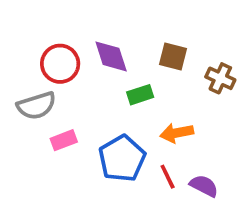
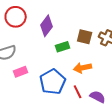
purple diamond: (111, 56) -> (47, 26), turned 55
brown square: (173, 56) -> (85, 37), moved
red circle: (60, 64) -> (16, 17), moved

